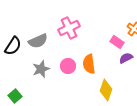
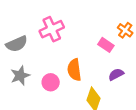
purple semicircle: (126, 58) -> (116, 74), moved
pink circle: (68, 66) -> (51, 82), moved

